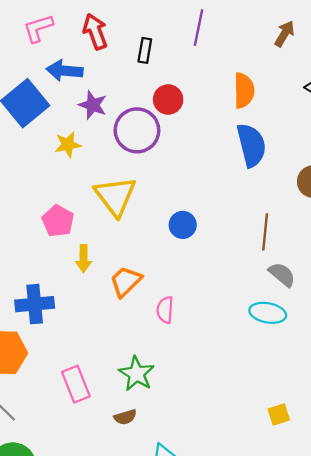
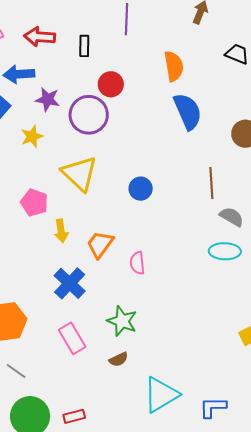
red arrow: (95, 31) -> (40, 37), turned -56
blue cross: (35, 304) -> (70, 283), moved, turned -32

